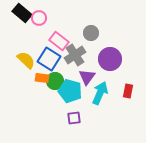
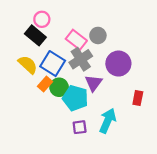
black rectangle: (22, 13) -> (35, 35), moved
pink rectangle: (59, 41) -> (76, 40), moved
orange rectangle: (42, 78) -> (45, 84), turned -56
cyan arrow: (100, 93) -> (108, 121), moved

